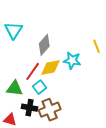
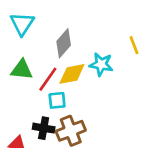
cyan square: (39, 87) -> (57, 100), turned 32
green triangle: (14, 88) -> (22, 70), moved

